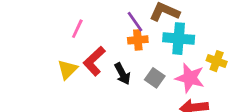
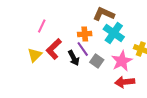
purple line: (135, 22) -> (83, 49), moved
cyan cross: (179, 39) -> (114, 33), turned 30
pink star: (190, 78) -> (122, 61), turned 30

